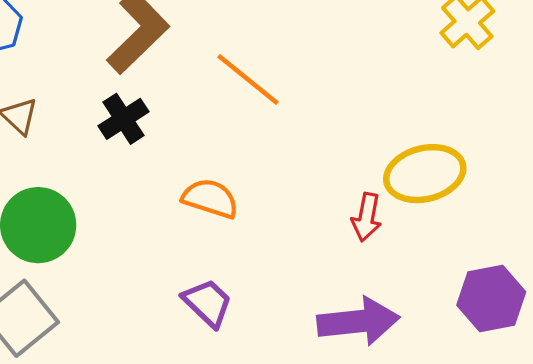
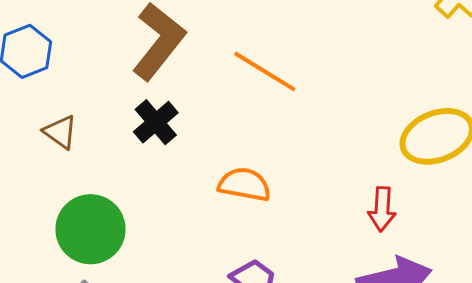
red arrow: (366, 217) -> (382, 209), moved

